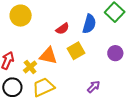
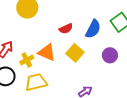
yellow square: (76, 51) -> (75, 53), turned -30
purple circle: (115, 53) -> (110, 55), moved

